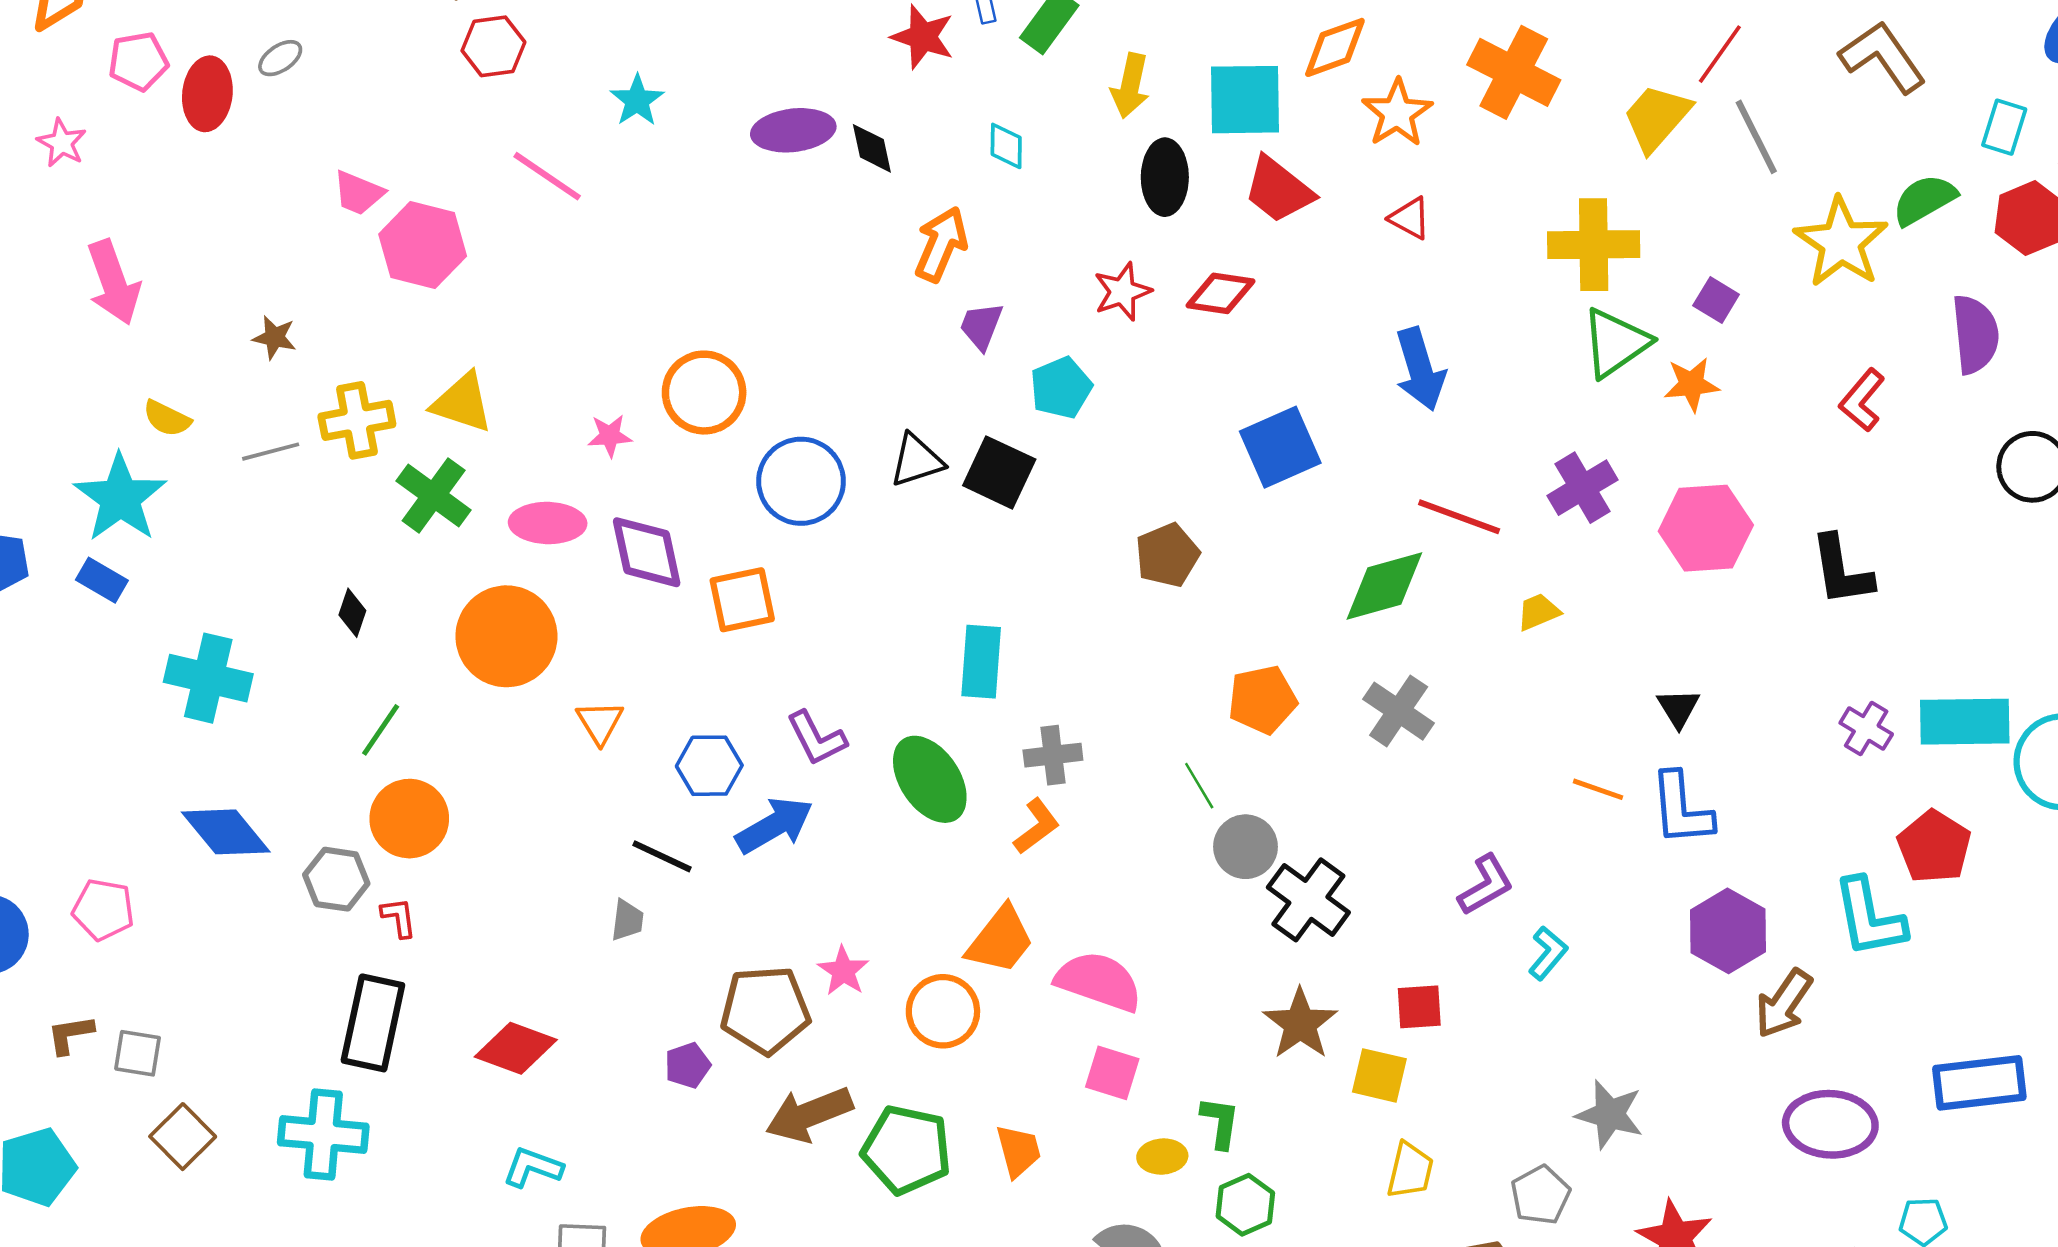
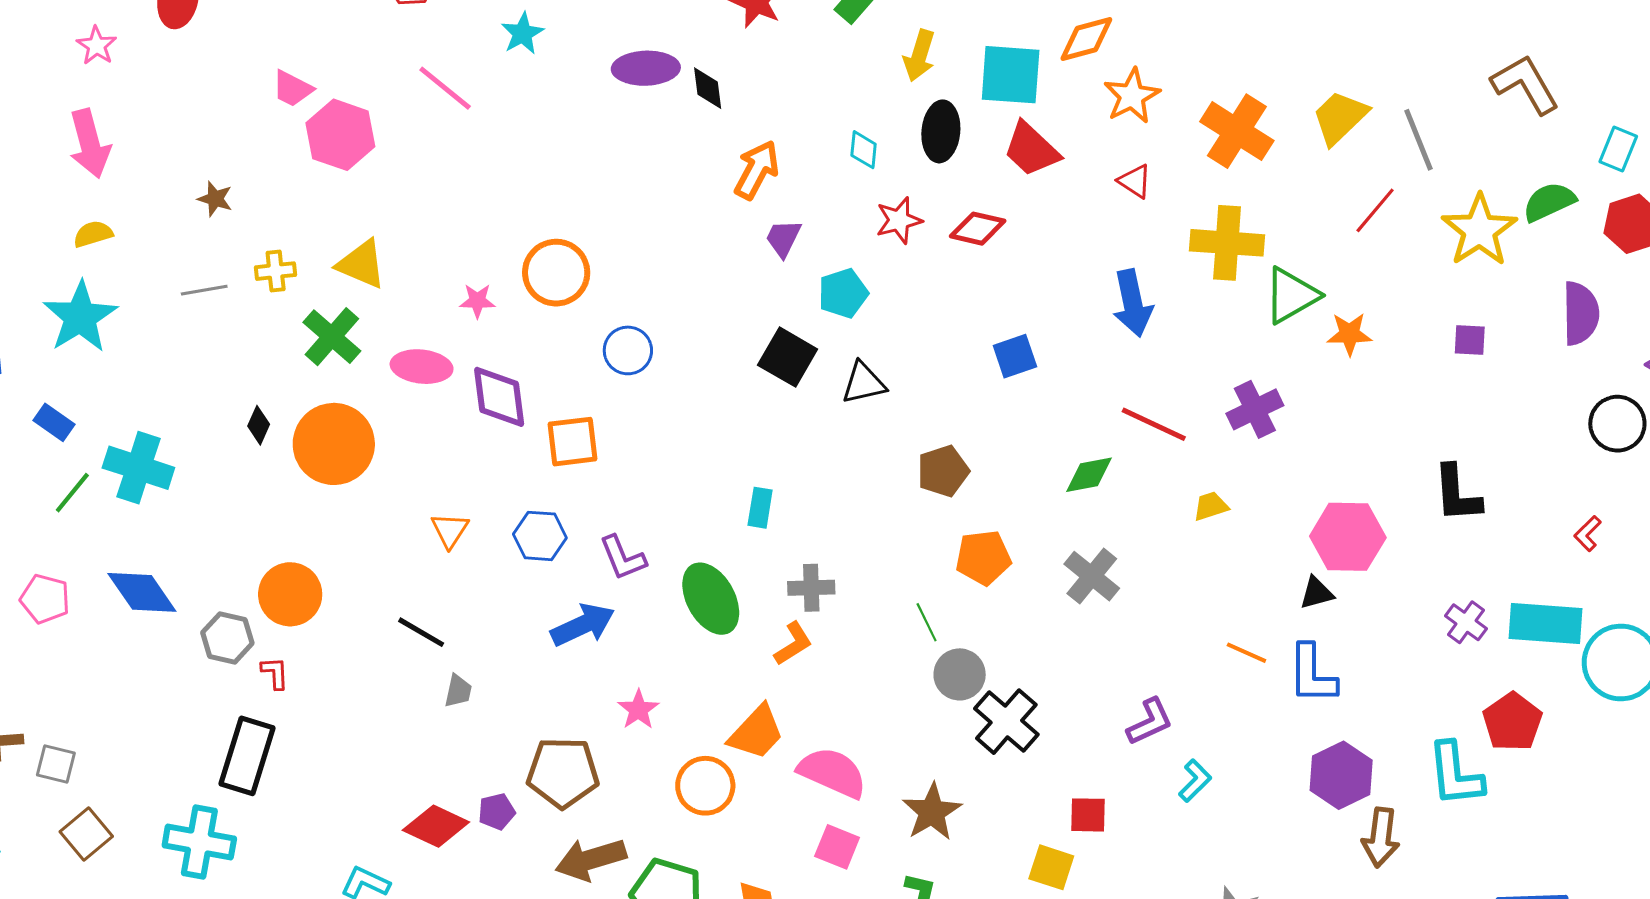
red line: (1720, 54) -> (1375, 210), moved
orange cross: (1514, 72) -> (1237, 131), moved
pink star: (62, 143) -> (97, 46), moved
cyan diamond: (1006, 146) -> (864, 150), moved
yellow cross: (1594, 245) -> (1227, 243), moved
purple square: (1716, 300) -> (1470, 340), moved, turned -33
red L-shape: (1862, 400) -> (1588, 534), moved, size x0.7
yellow semicircle: (167, 418) -> (93, 234), moved, turned 132
yellow cross: (357, 420) -> (276, 271), size x0.7
blue square: (1280, 447) -> (1015, 356), size x0.7
black triangle: (917, 460) -> (864, 383), moved
blue circle: (801, 481) -> (628, 350), size x0.7
pink hexagon: (1706, 528) -> (1348, 537), moved
brown pentagon: (1167, 555) -> (943, 471), moved
blue rectangle: (102, 580) -> (54, 422), moved
green diamond: (1384, 586) -> (1089, 475), size x0.7
orange circle: (506, 636) -> (334, 444), moved
cyan rectangle: (981, 662) -> (760, 508), size x0.7
black triangle: (1678, 708) -> (1317, 593), turned 42
green line: (381, 730) -> (72, 493), moved
blue hexagon: (709, 766) -> (540, 536), moved
black line: (662, 856) -> (421, 632), moved
pink pentagon: (103, 910) -> (45, 599), moved
pink star: (843, 971) -> (638, 710), moved
brown arrow: (1784, 1004) -> (1381, 837), turned -32
brown star: (1300, 1024) -> (932, 812), moved
red diamond: (516, 1048) -> (436, 826), moved

